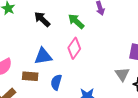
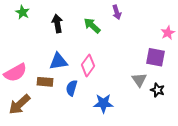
black arrow: (42, 19) -> (57, 24), turned 36
pink diamond: (74, 48) -> (88, 65), moved

